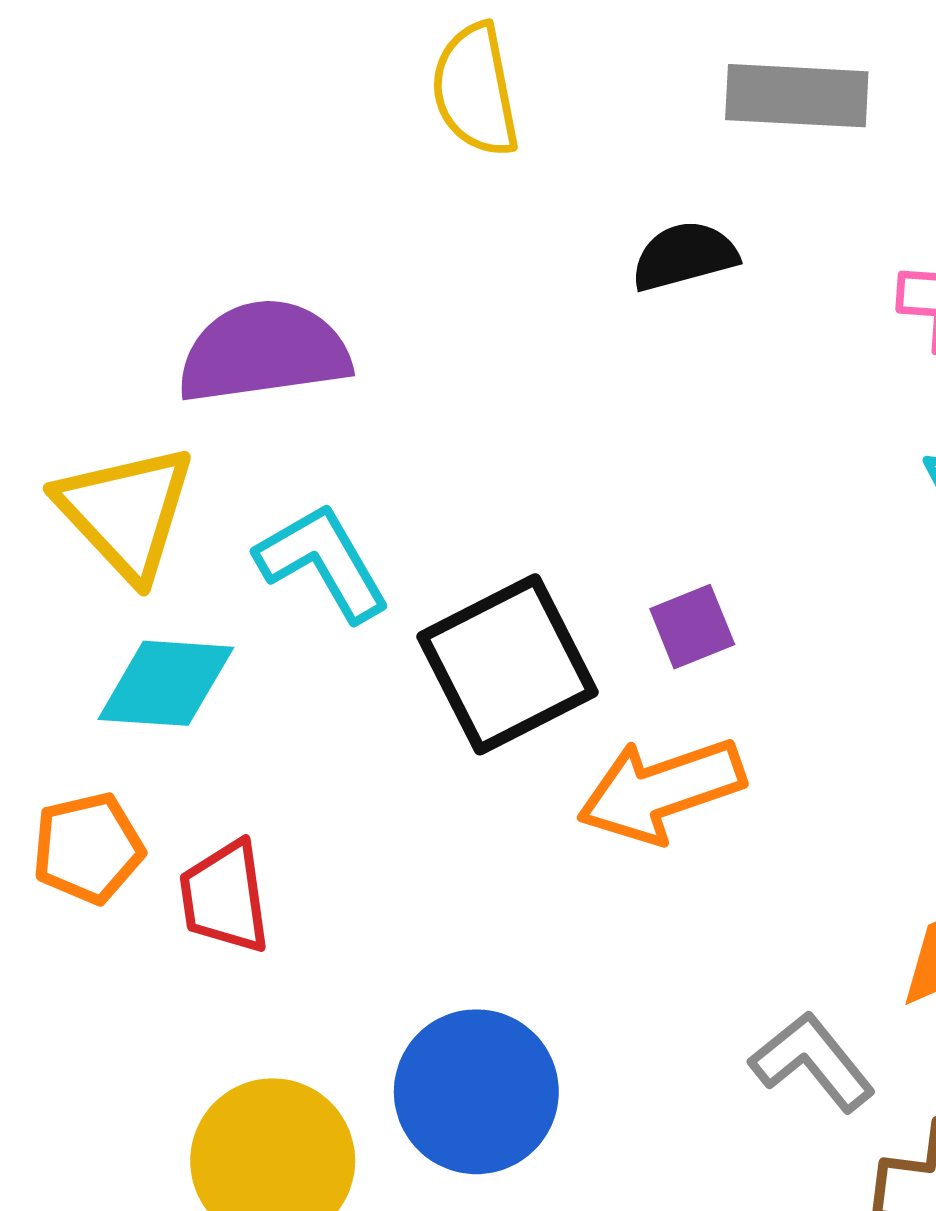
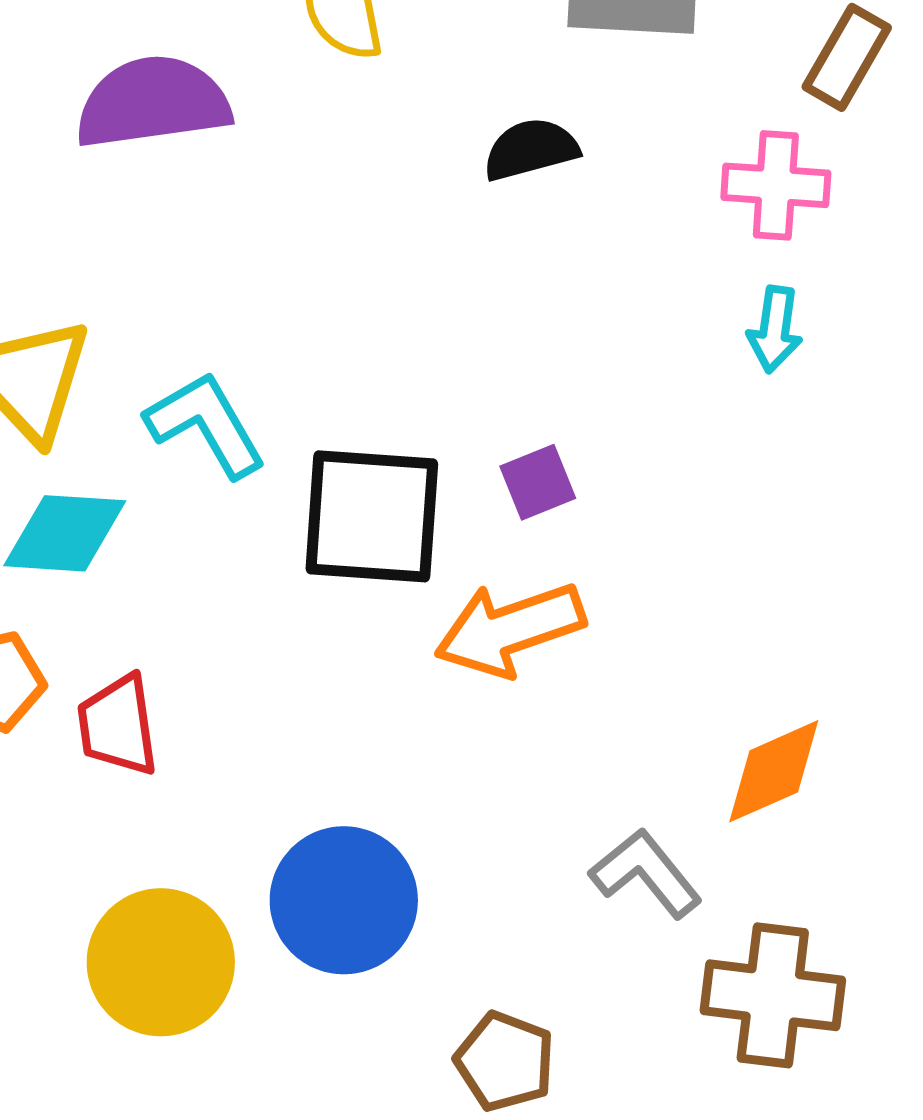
purple semicircle: (264, 352) -> (153, 102), moved
black square: (507, 664) -> (372, 516), turned 31

